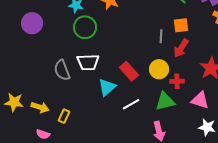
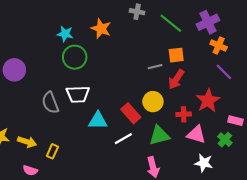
purple circle: (32, 23) -> (14, 70), moved
gray line: (161, 36) -> (155, 67), turned 72
red rectangle: (129, 71) -> (131, 113), moved
red cross: (177, 81) -> (184, 114), moved
cyan triangle: (107, 87) -> (98, 121), turned 42

